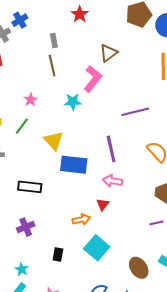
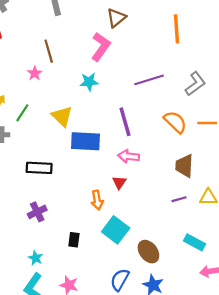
brown line: (52, 66) -> (49, 51), moved
cyan star: (73, 102) -> (89, 82), moved
green line: (22, 126) -> (22, 113), moved
orange arrow: (81, 219) -> (97, 200), turned 96
brown ellipse: (139, 268) -> (148, 252), moved

